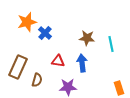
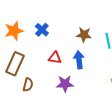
orange star: (27, 22) -> (14, 31), moved
brown semicircle: (37, 80) -> (28, 85), moved

